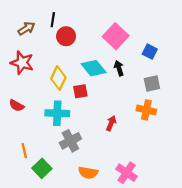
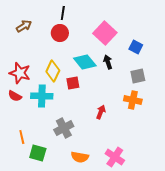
black line: (53, 20) -> (63, 13), moved
red star: (22, 63) -> (20, 73), moved
cyan cross: (57, 113) -> (42, 96), moved
green square: (42, 168) -> (38, 153), turned -30

